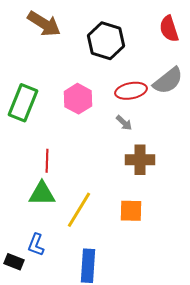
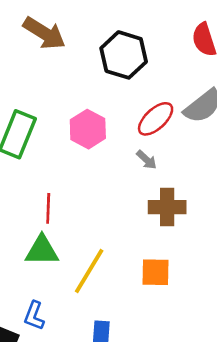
red ellipse: (131, 91) -> (156, 119), turned -32

